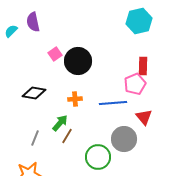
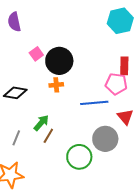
pink pentagon: (135, 84) -> (116, 84), turned 30
orange cross: (75, 99) -> (56, 85), moved

